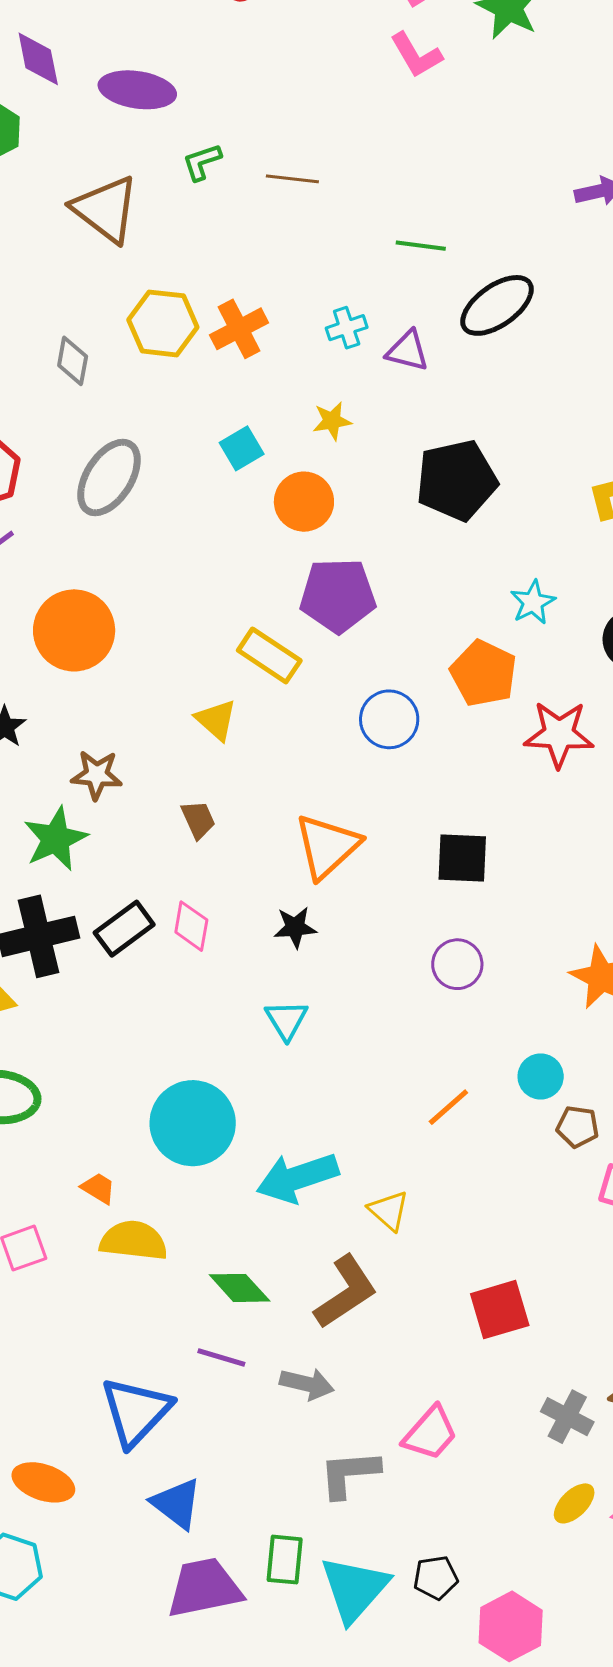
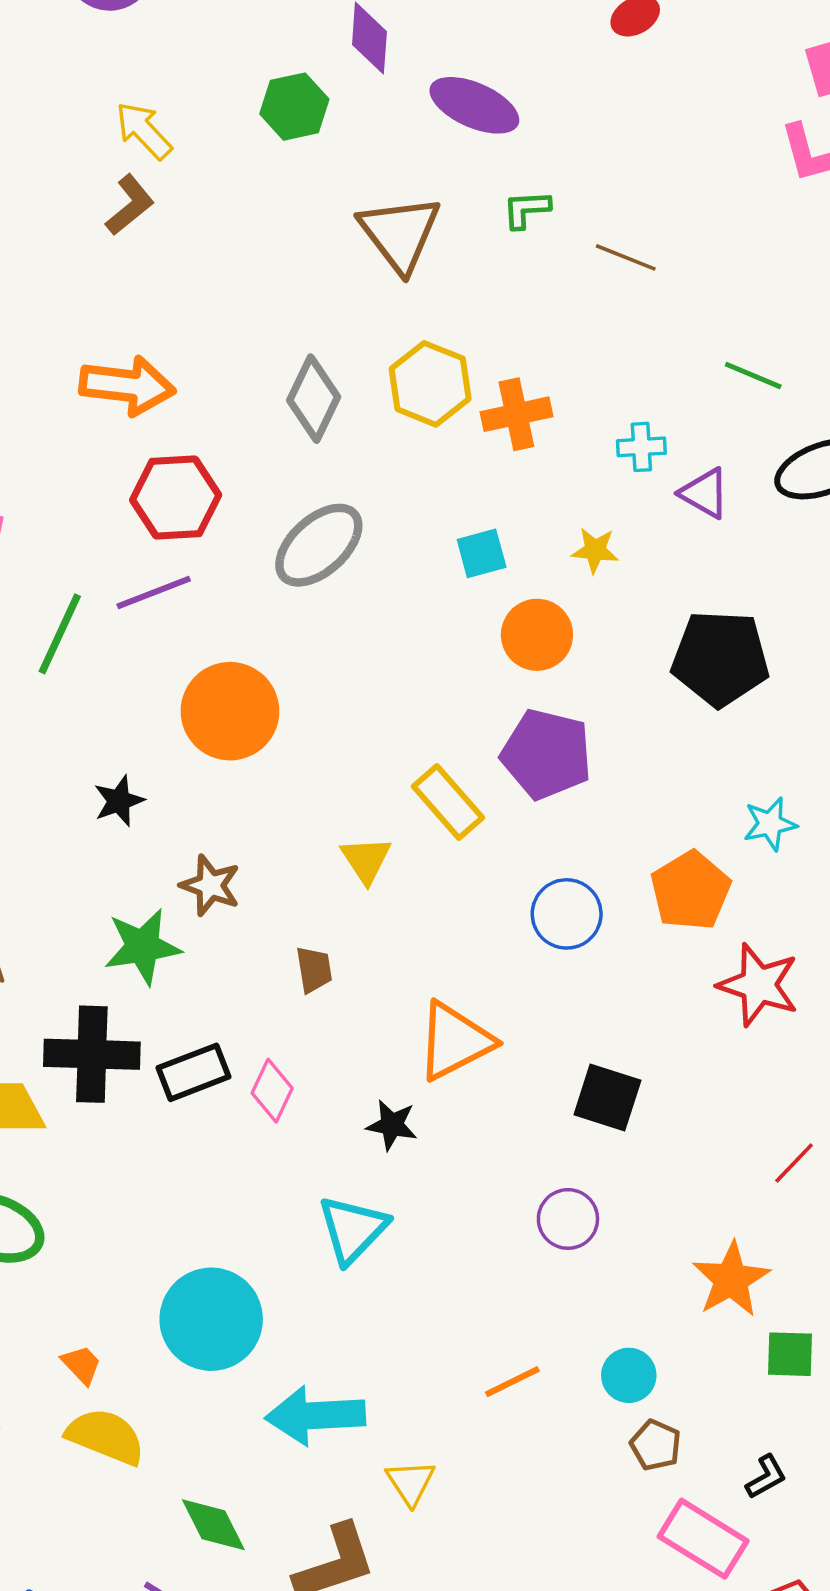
gray diamond: (73, 361) -> (314, 399), size x1.4
cyan triangle: (287, 1020) -> (353, 1229), size x1.4

